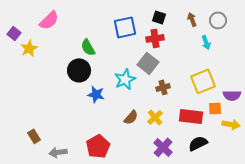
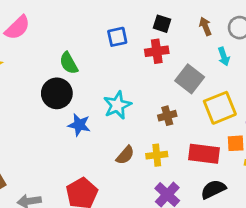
blue square: (125, 27) -> (117, 37), size x0.7
gray square: (148, 63) -> (190, 79), moved
yellow cross: (155, 117) -> (157, 155), turned 35

